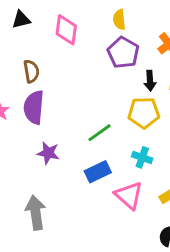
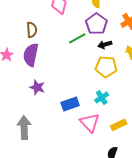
black arrow: (150, 81) -> (105, 45), moved, turned 72
green line: (100, 133) -> (77, 38), moved
cyan cross: (142, 157) -> (102, 97), turned 32

